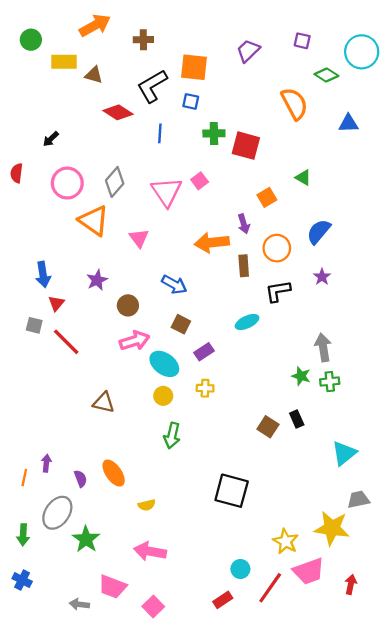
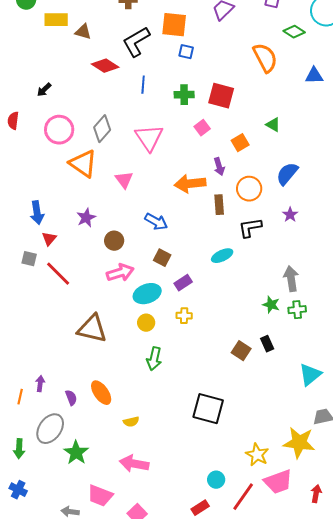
blue square: (191, 101) -> (186, 52), moved
green cross: (214, 133) -> (184, 95), moved
pink square: (200, 181) -> (202, 128), moved
cyan ellipse: (164, 364) -> (147, 294), turned -56
brown triangle: (104, 402) -> (92, 329), size x1.5

